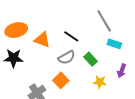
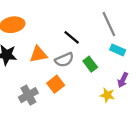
orange triangle: (42, 40) -> (38, 54), moved, turned -36
yellow star: (100, 82) -> (107, 95), moved

